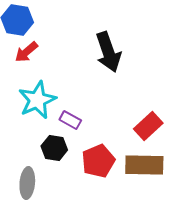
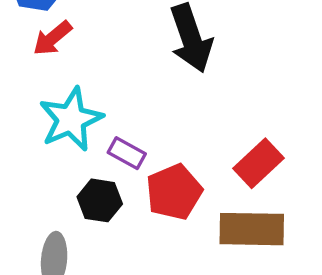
red pentagon: (98, 161) -> (174, 192), moved

